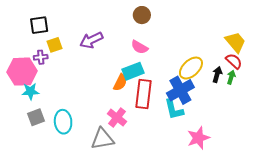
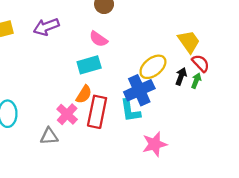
yellow trapezoid: (235, 42) -> (189, 42), moved
orange semicircle: (120, 82) -> (84, 94), moved
red rectangle: (144, 94) -> (97, 112), moved
gray triangle: (102, 139) -> (49, 136), size x0.7

